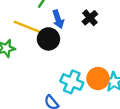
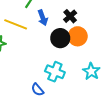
black circle: (48, 39) -> (60, 38), moved
orange circle: (98, 78) -> (78, 36), moved

